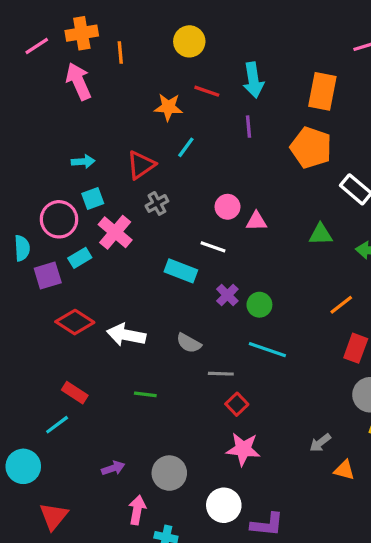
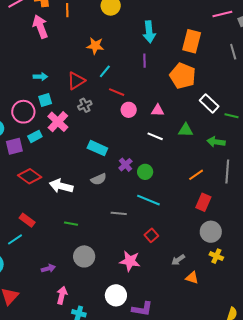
red line: (207, 91) -> (117, 92), moved
pink triangle: (256, 221) -> (158, 110), moved
white line: (213, 247) -> (155, 136), moved
gray semicircle: (189, 343) -> (99, 179), moved, turned -56
red square: (237, 404) -> (151, 235), moved
gray circle: (169, 473) -> (84, 256), moved

